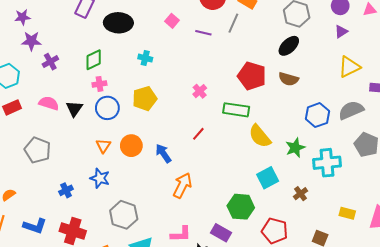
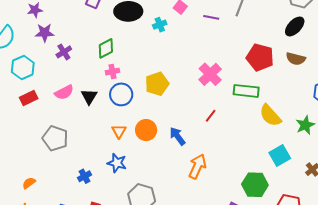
cyan cross: (145, 58) -> (160, 25), moved, turned -32
pink cross: (200, 91) -> (210, 74), size x1.6
pink semicircle: (49, 103) -> (64, 92), turned 138

